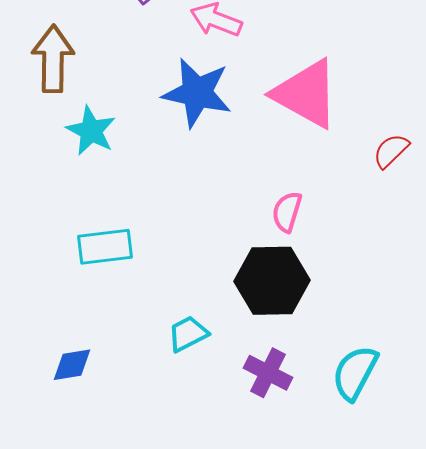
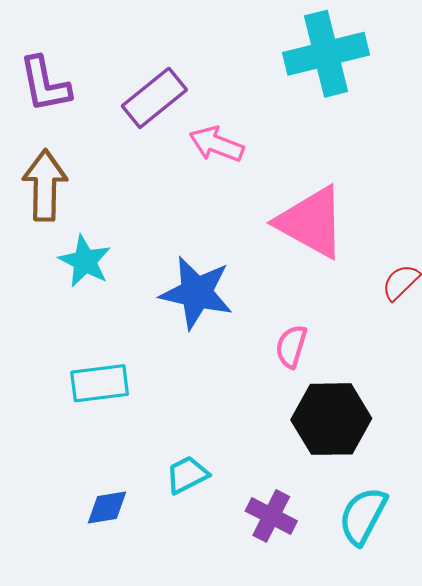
blue star: (197, 93) -> (196, 293), moved
black hexagon: (272, 281) -> (331, 419), moved
blue diamond: (72, 365) -> (107, 507), moved

